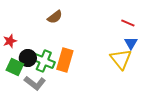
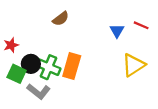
blue triangle: (131, 43) -> (117, 31), moved
yellow triangle: (121, 59) -> (133, 65), turned 35

